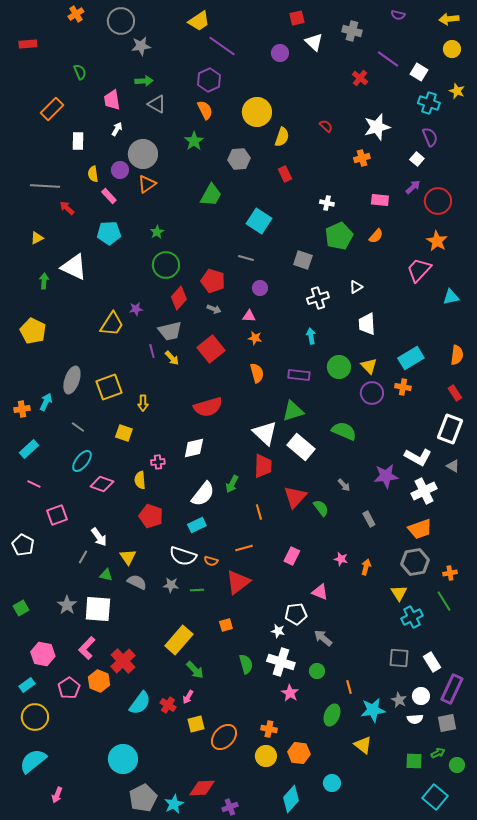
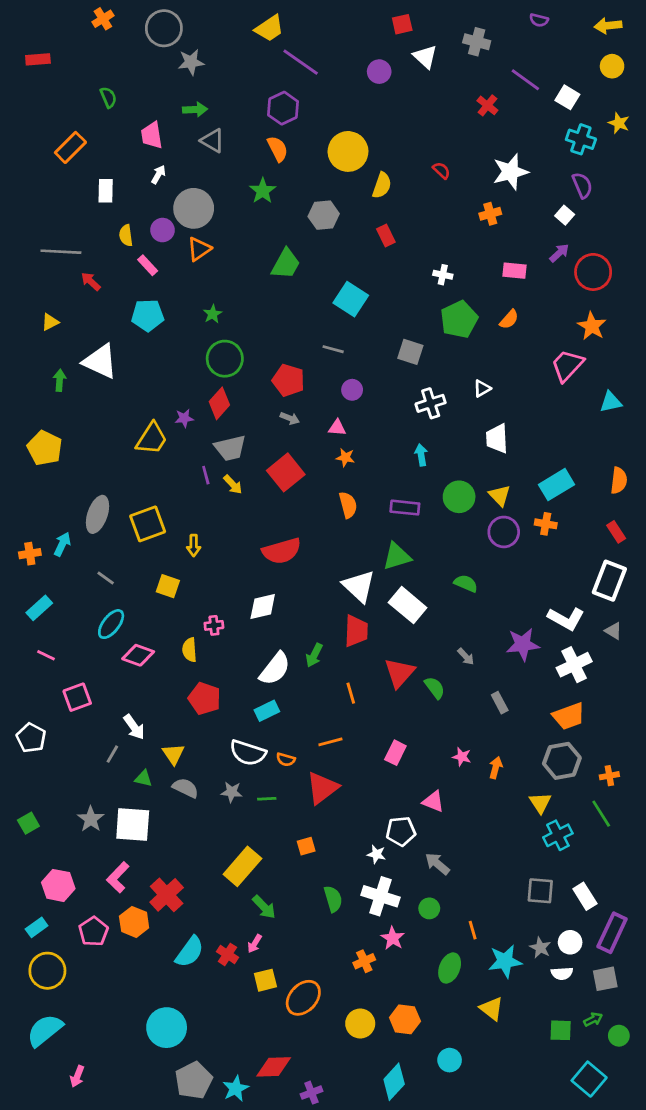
red diamond: (179, 298) -> (219, 403), moved
green semicircle: (344, 431) -> (466, 583), size x0.7
orange cross: (269, 729) -> (364, 961), moved, turned -35

